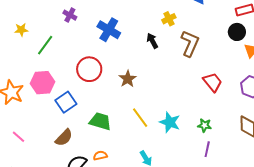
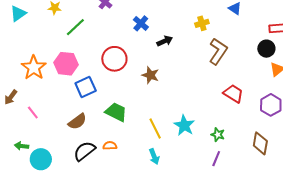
blue cross: (109, 30) -> (141, 23), size x0.7
black arrow: (152, 41) -> (165, 41), moved, turned 84
brown star: (128, 79) -> (150, 75), turned -30
red trapezoid: (213, 82) -> (233, 94), turned -30
yellow line: (140, 118) -> (155, 129), moved

